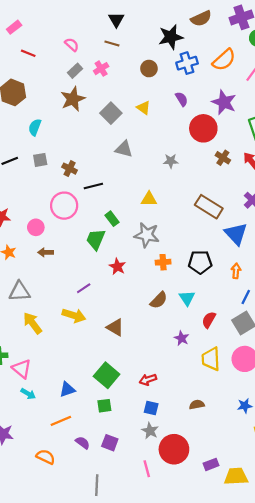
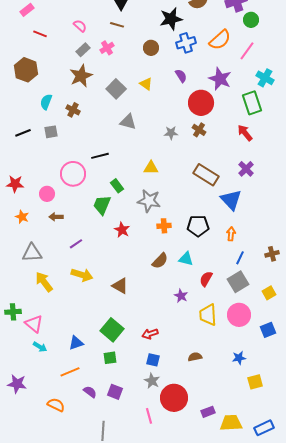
brown cross: (223, 158) -> (199, 130), moved
brown cross: (70, 169) -> (73, 110), moved
purple line: (84, 288) -> (76, 244), moved
cyan triangle: (187, 298) -> (186, 259), turned -42

